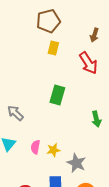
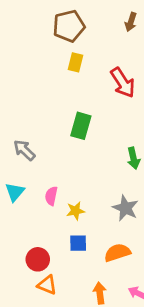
brown arrow: (94, 35) -> (131, 22), moved
yellow star: (53, 150) -> (76, 211), moved
gray star: (76, 163) -> (125, 208), moved

